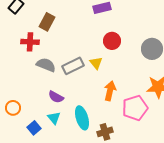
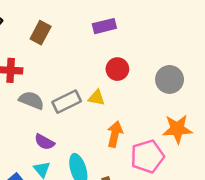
brown rectangle: (47, 22) -> (41, 33), moved
yellow triangle: (96, 63) -> (97, 98), turned -40

